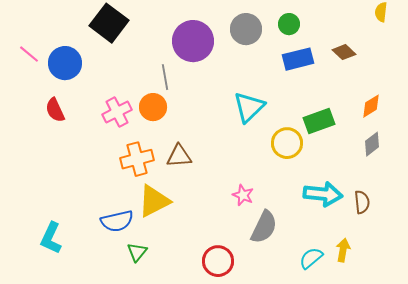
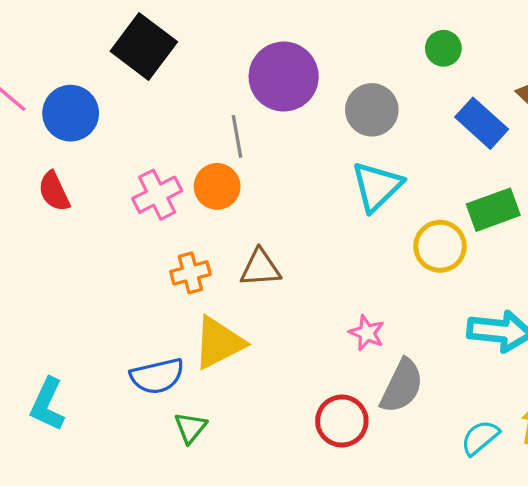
gray circle: (246, 29) -> (372, 110), moved
blue rectangle: (298, 59) -> (482, 123), moved, turned 56
orange cross: (137, 159) -> (190, 273), size x0.7
red circle: (218, 261) -> (342, 421), moved

